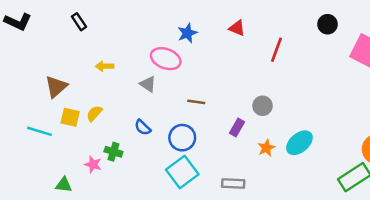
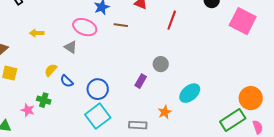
brown line: (196, 102) -> (121, 25), moved
yellow semicircle: (94, 113) -> (51, 70), moved
orange star: (266, 148) -> (165, 112), moved

